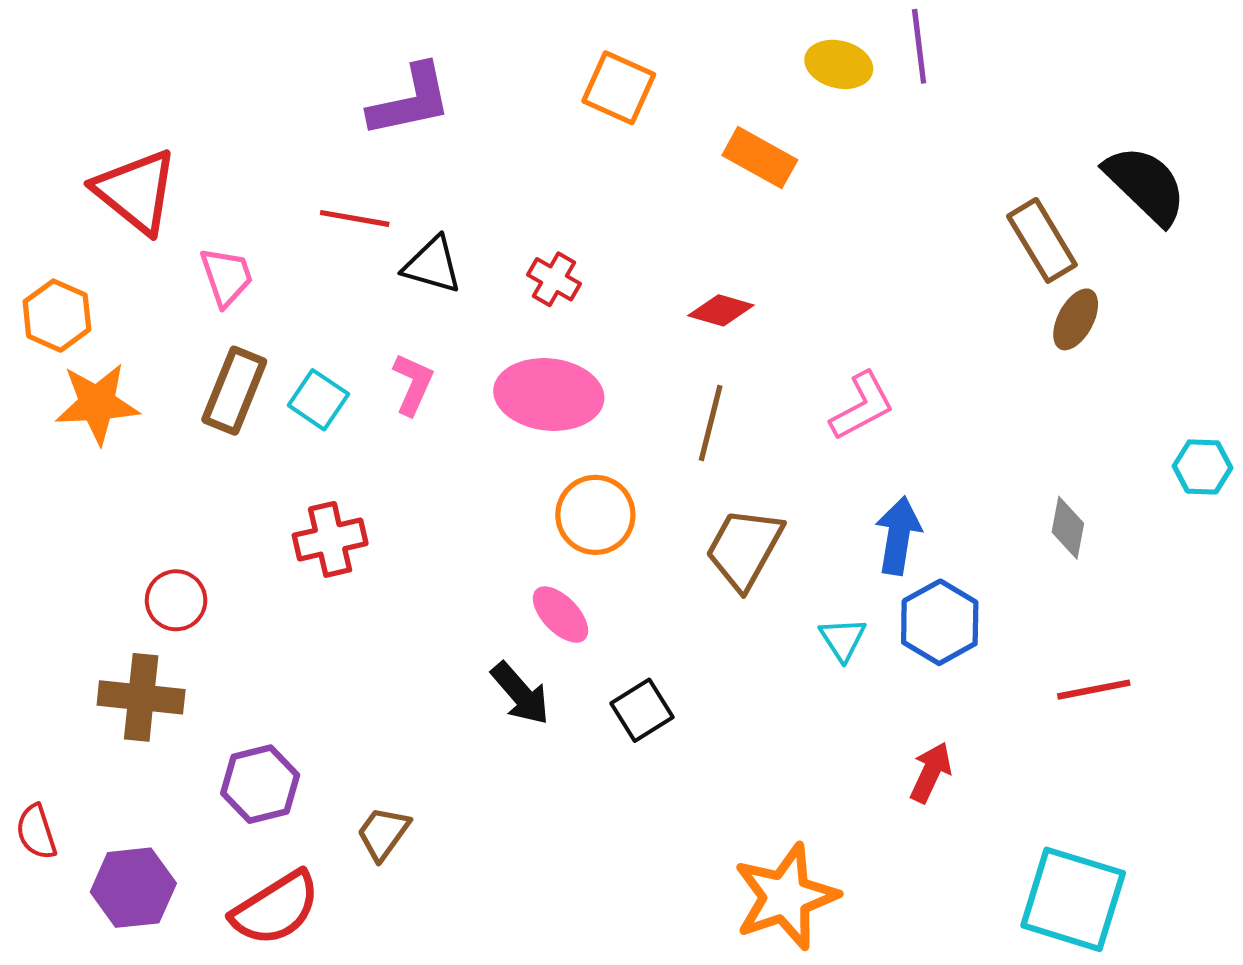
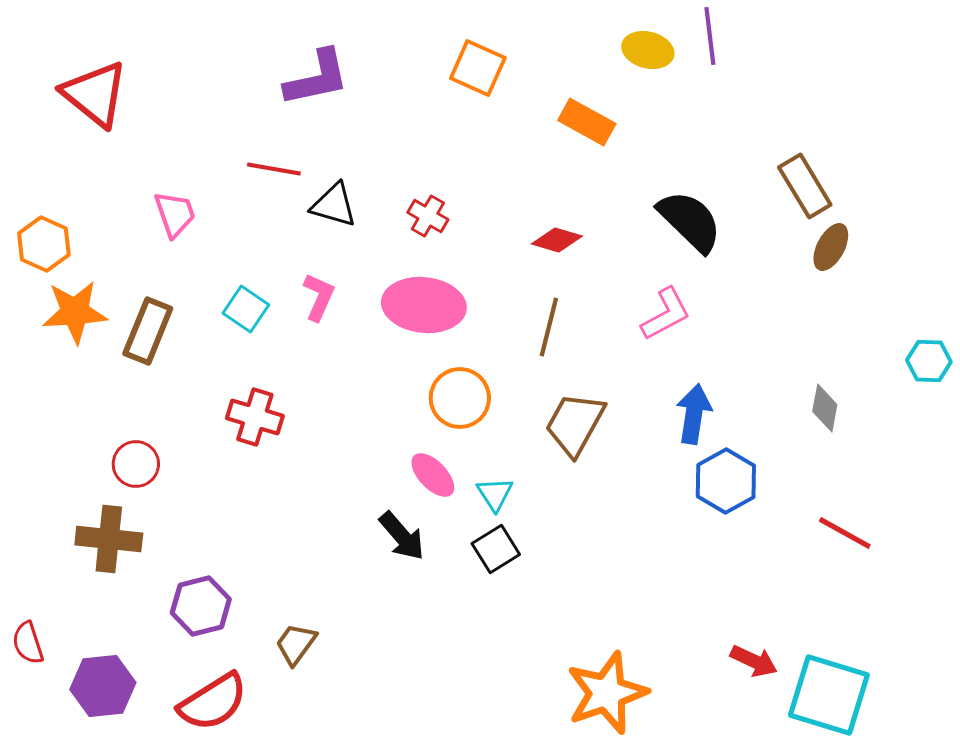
black semicircle: (1146, 185) -> (690, 221), moved
red triangle: (136, 191) -> (95, 94), moved
brown rectangle: (234, 391) -> (148, 331), moved
red cross: (330, 539) -> (255, 417), turned 30
cyan triangle: (843, 639) -> (495, 494), moved
red line: (1094, 690) -> (845, 533), turned 40
red arrow: (931, 772) -> (754, 661), moved, turned 90

